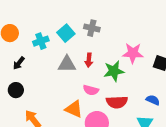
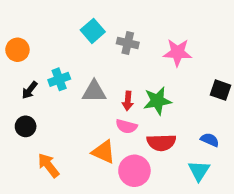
cyan square: (66, 33) -> (93, 31), moved
cyan cross: (41, 41) -> (59, 79), moved
pink star: (133, 53) -> (177, 52), moved
red arrow: (89, 60) -> (128, 101), moved

